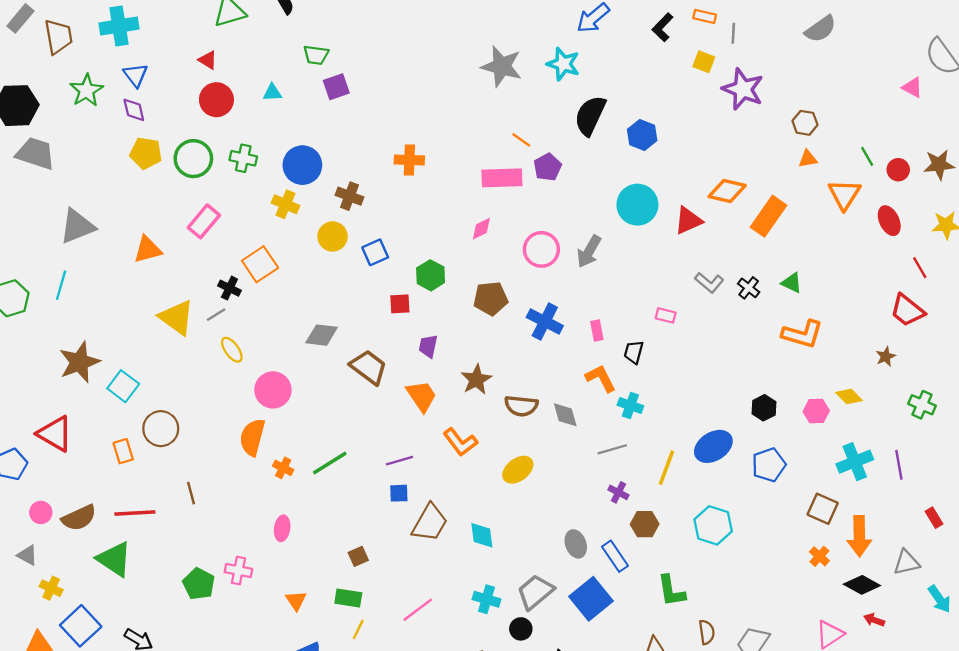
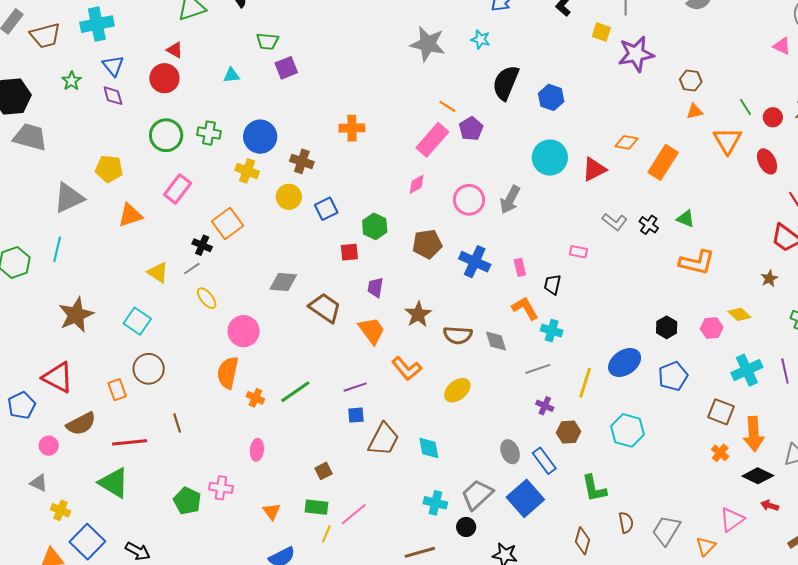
brown trapezoid: (58, 37) -> (45, 36), turned 88
cyan star: (563, 64) -> (481, 39), size x0.7
purple star: (743, 89) -> (636, 54), turned -30
green star: (87, 90) -> (72, 81), size x0.7
red circle: (216, 100) -> (164, 78), moved
yellow pentagon: (146, 153) -> (109, 169), moved
pink rectangle: (502, 178) -> (432, 140), turned -44
orange diamond: (727, 191) -> (626, 142), size x0.7
yellow triangle: (177, 317) -> (158, 272), size x0.7
cyan square: (123, 386) -> (137, 321), moved
brown semicircle: (79, 518) -> (81, 424), moved
pink line: (418, 610) -> (354, 514), moved

